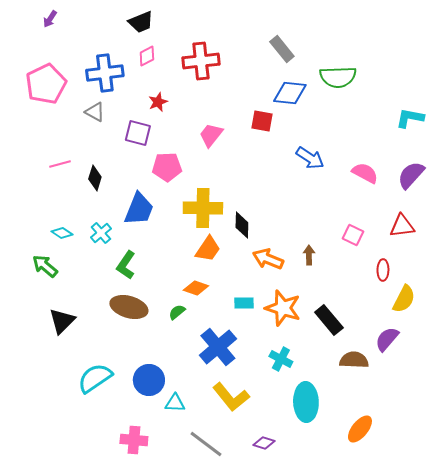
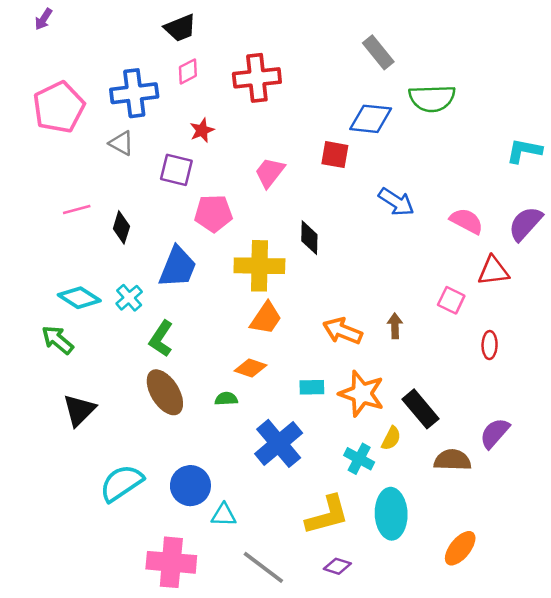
purple arrow: (50, 19) -> (43, 19), moved
gray rectangle: (282, 49) -> (378, 52), moved
black diamond: (242, 225) -> (309, 238), moved
red triangle: (402, 226) -> (493, 271), moved
cyan diamond: (62, 233) -> (79, 298), size x1.5
yellow semicircle: (404, 299) -> (391, 438), moved, size x0.7
brown ellipse: (129, 307) -> (165, 392), turned 42
green semicircle: (177, 312) -> (226, 399), turned 36
yellow L-shape: (231, 397) -> (327, 515), moved, turned -66
pink cross: (134, 440) -> (171, 562), size x1.4

